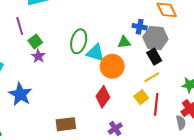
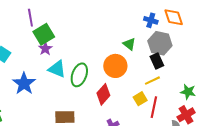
blue cross: (140, 27) -> (151, 20), moved
green ellipse: (79, 41) -> (79, 75), moved
green square: (35, 42) -> (44, 34), size x1.5
green triangle: (124, 42) -> (129, 44), turned 40
cyan triangle: (95, 53) -> (57, 69), moved

